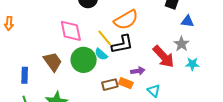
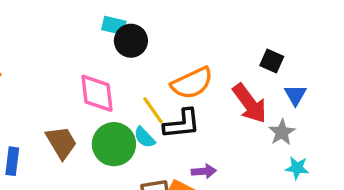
blue triangle: (187, 21) -> (295, 95), turned 48
red arrow: (164, 57) -> (250, 103), moved

